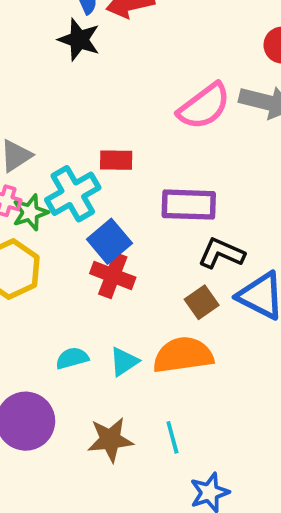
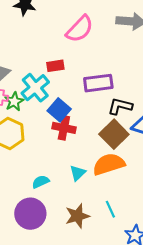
pink semicircle: (204, 106) -> (80, 29), moved
brown square: (202, 302) -> (114, 134), size x1.6
cyan semicircle: (72, 358) -> (41, 182), moved

